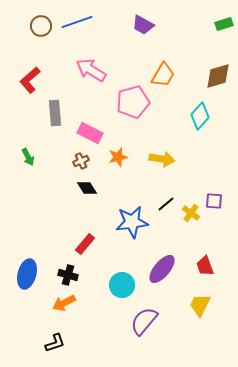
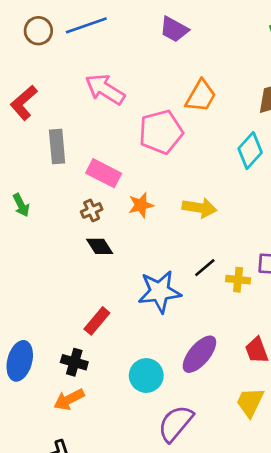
yellow cross: (191, 213) -> (238, 280), turned -30

